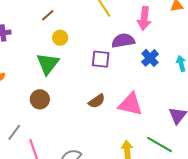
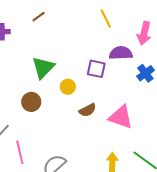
brown line: (48, 15) -> (39, 17), moved
yellow circle: (60, 38) -> (68, 87), moved

